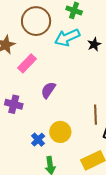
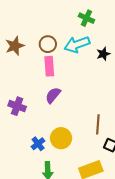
brown circle: (36, 21) -> (48, 44), moved, size x0.6
pink rectangle: (27, 63) -> (49, 66), moved, turned -54

